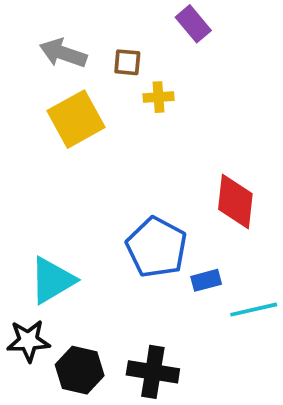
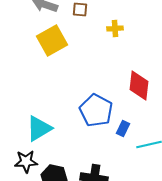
yellow cross: (158, 97) -> (115, 28), moved
blue rectangle: (206, 280) -> (123, 128), turned -49

